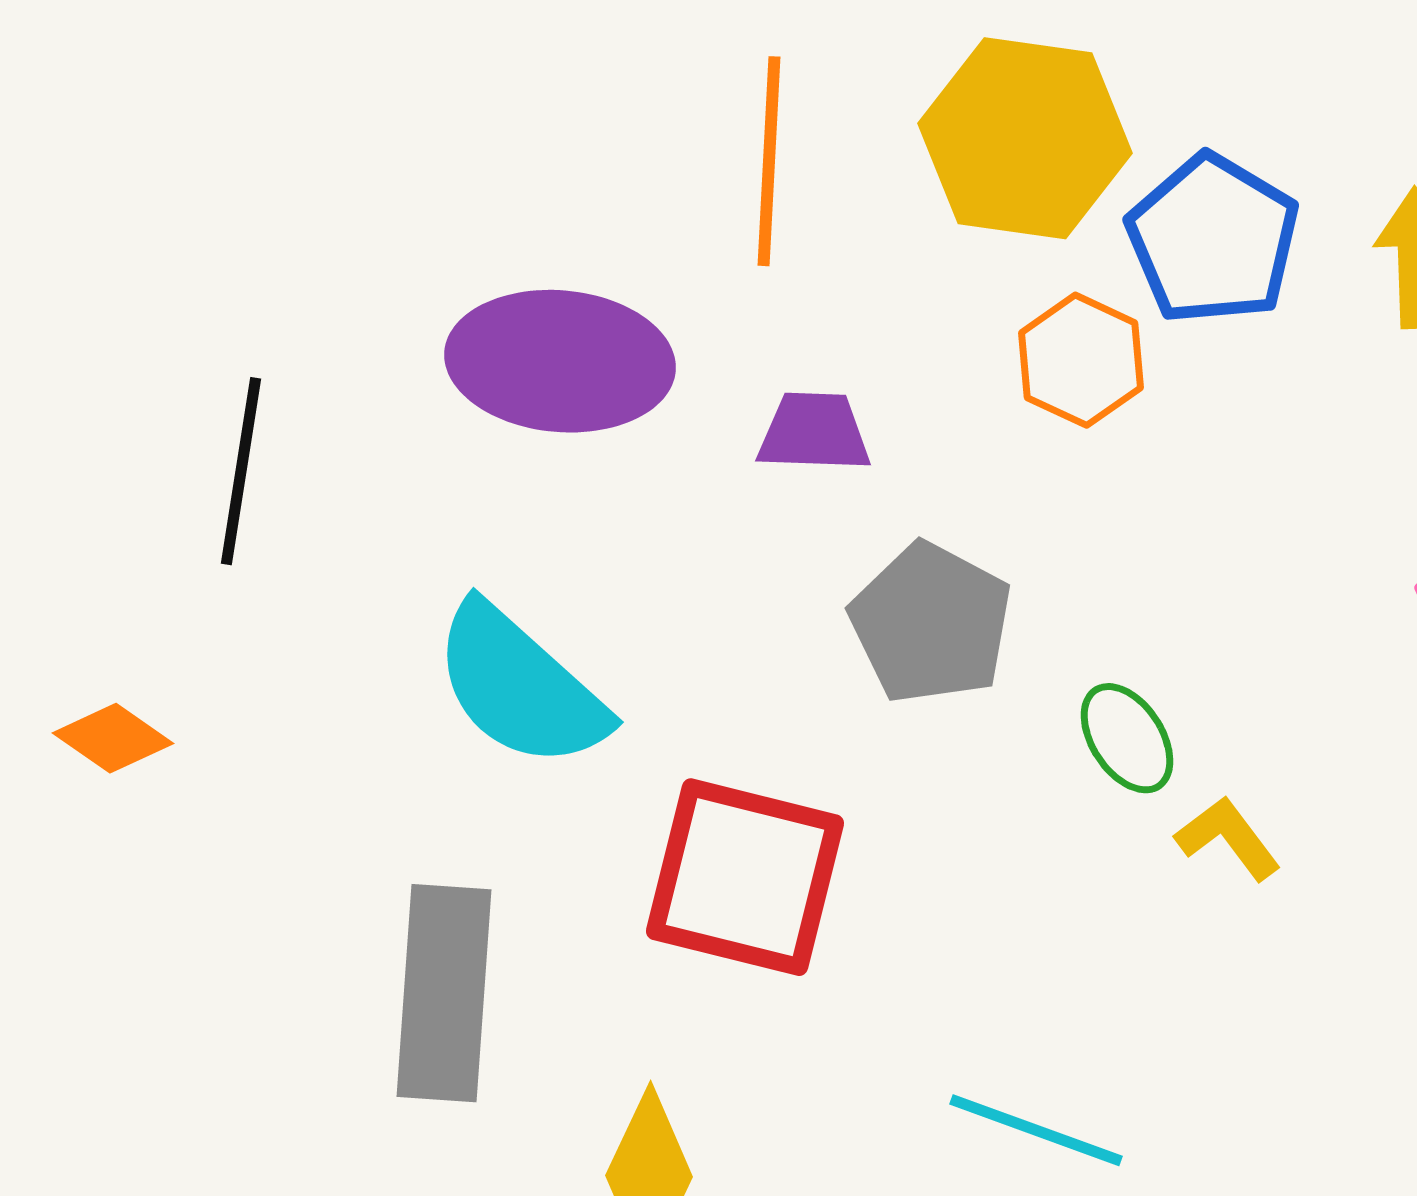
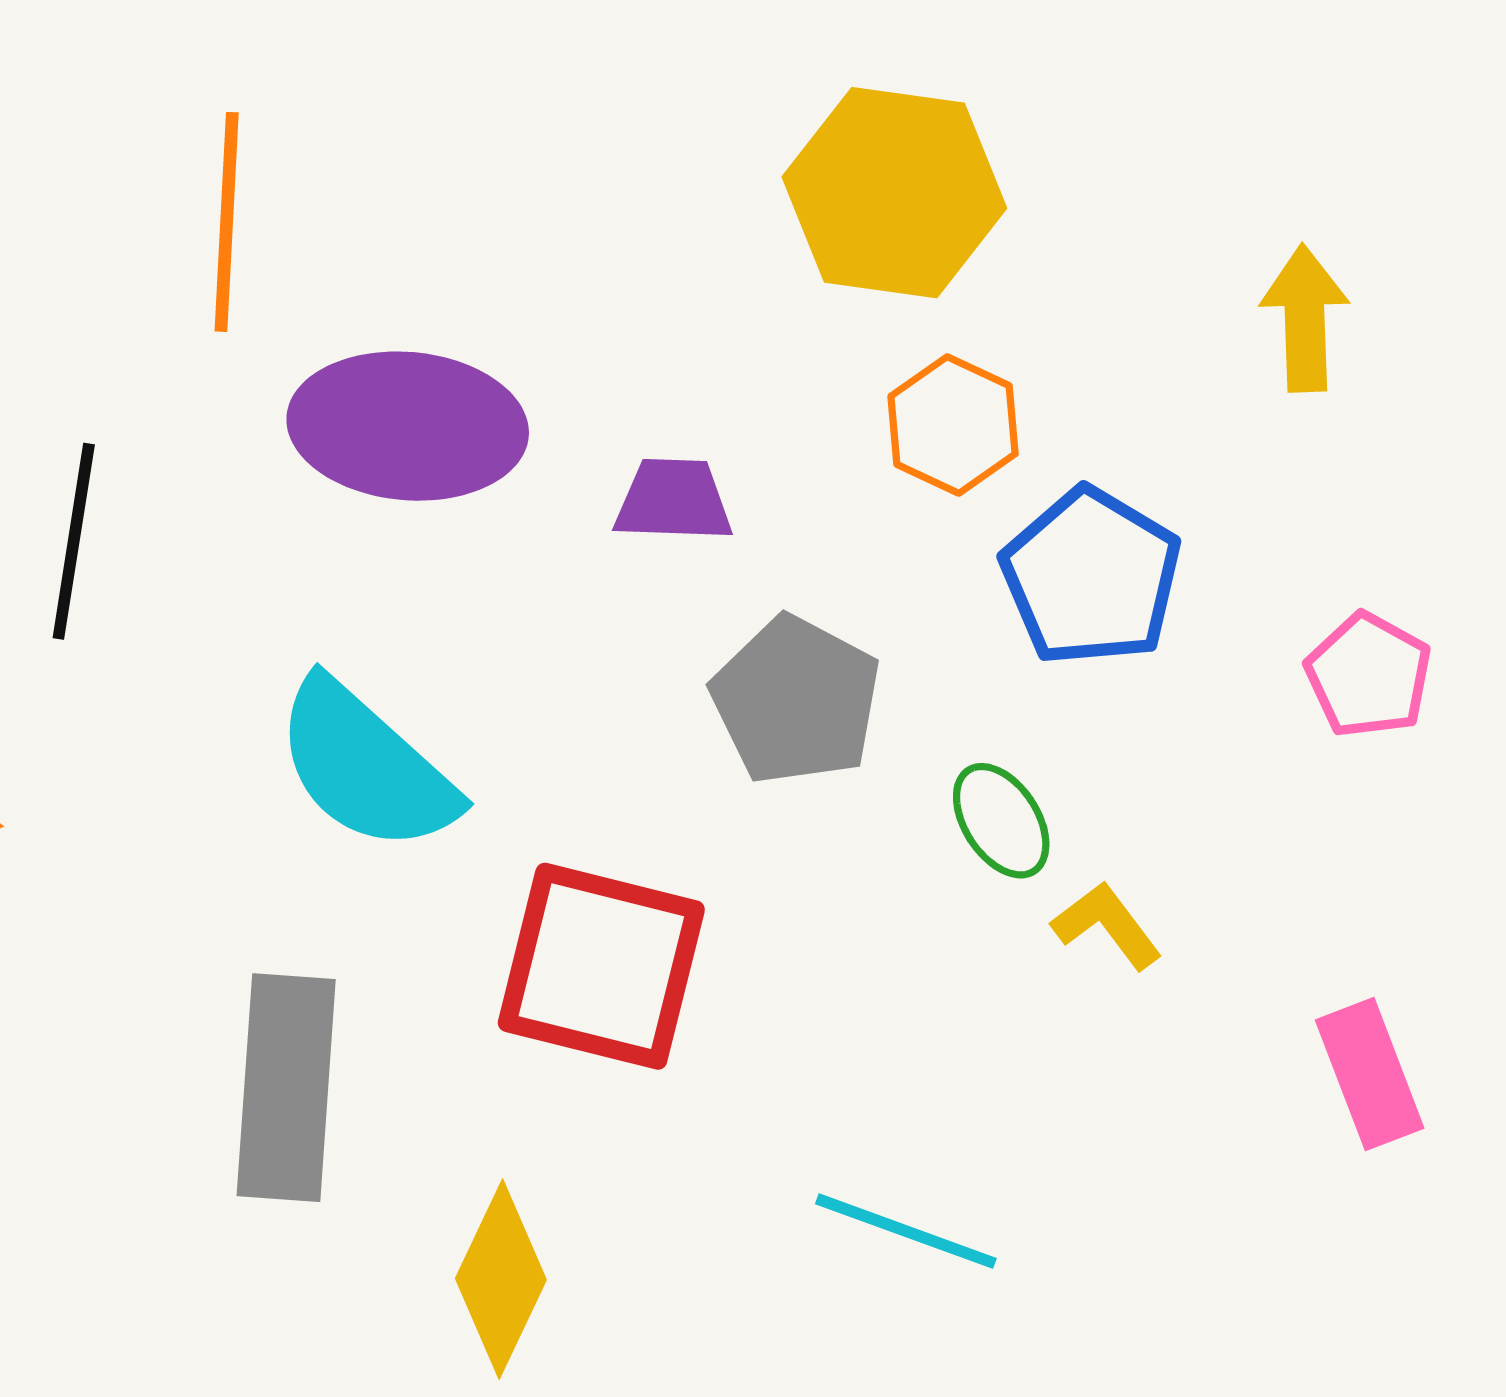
orange line: (769, 161) -> (227, 222), moved
blue pentagon: (1213, 239) -> (1091, 577), moved

